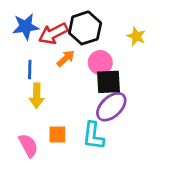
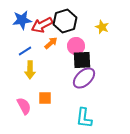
blue line: (30, 69) -> (25, 51), turned 56
cyan L-shape: (93, 136) -> (84, 118), moved

